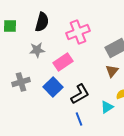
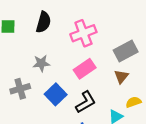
gray star: (37, 50) -> (41, 63), moved
pink rectangle: (63, 62) -> (85, 69), moved

